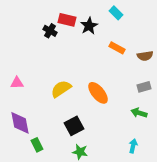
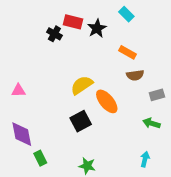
brown semicircle: (145, 56) -> (135, 75), moved
yellow semicircle: (61, 89) -> (82, 85), moved
black square: (74, 126) -> (81, 121), moved

